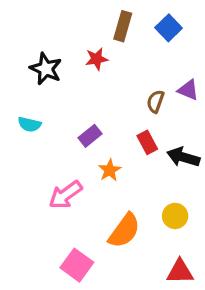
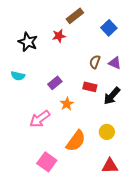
brown rectangle: (123, 26) -> (75, 16), turned 36
blue square: (169, 28) -> (109, 28), moved
purple triangle: (188, 90) -> (115, 63), moved
red rectangle: (147, 142) -> (90, 87), turned -48
black arrow: (183, 157) -> (112, 96), turned -66

